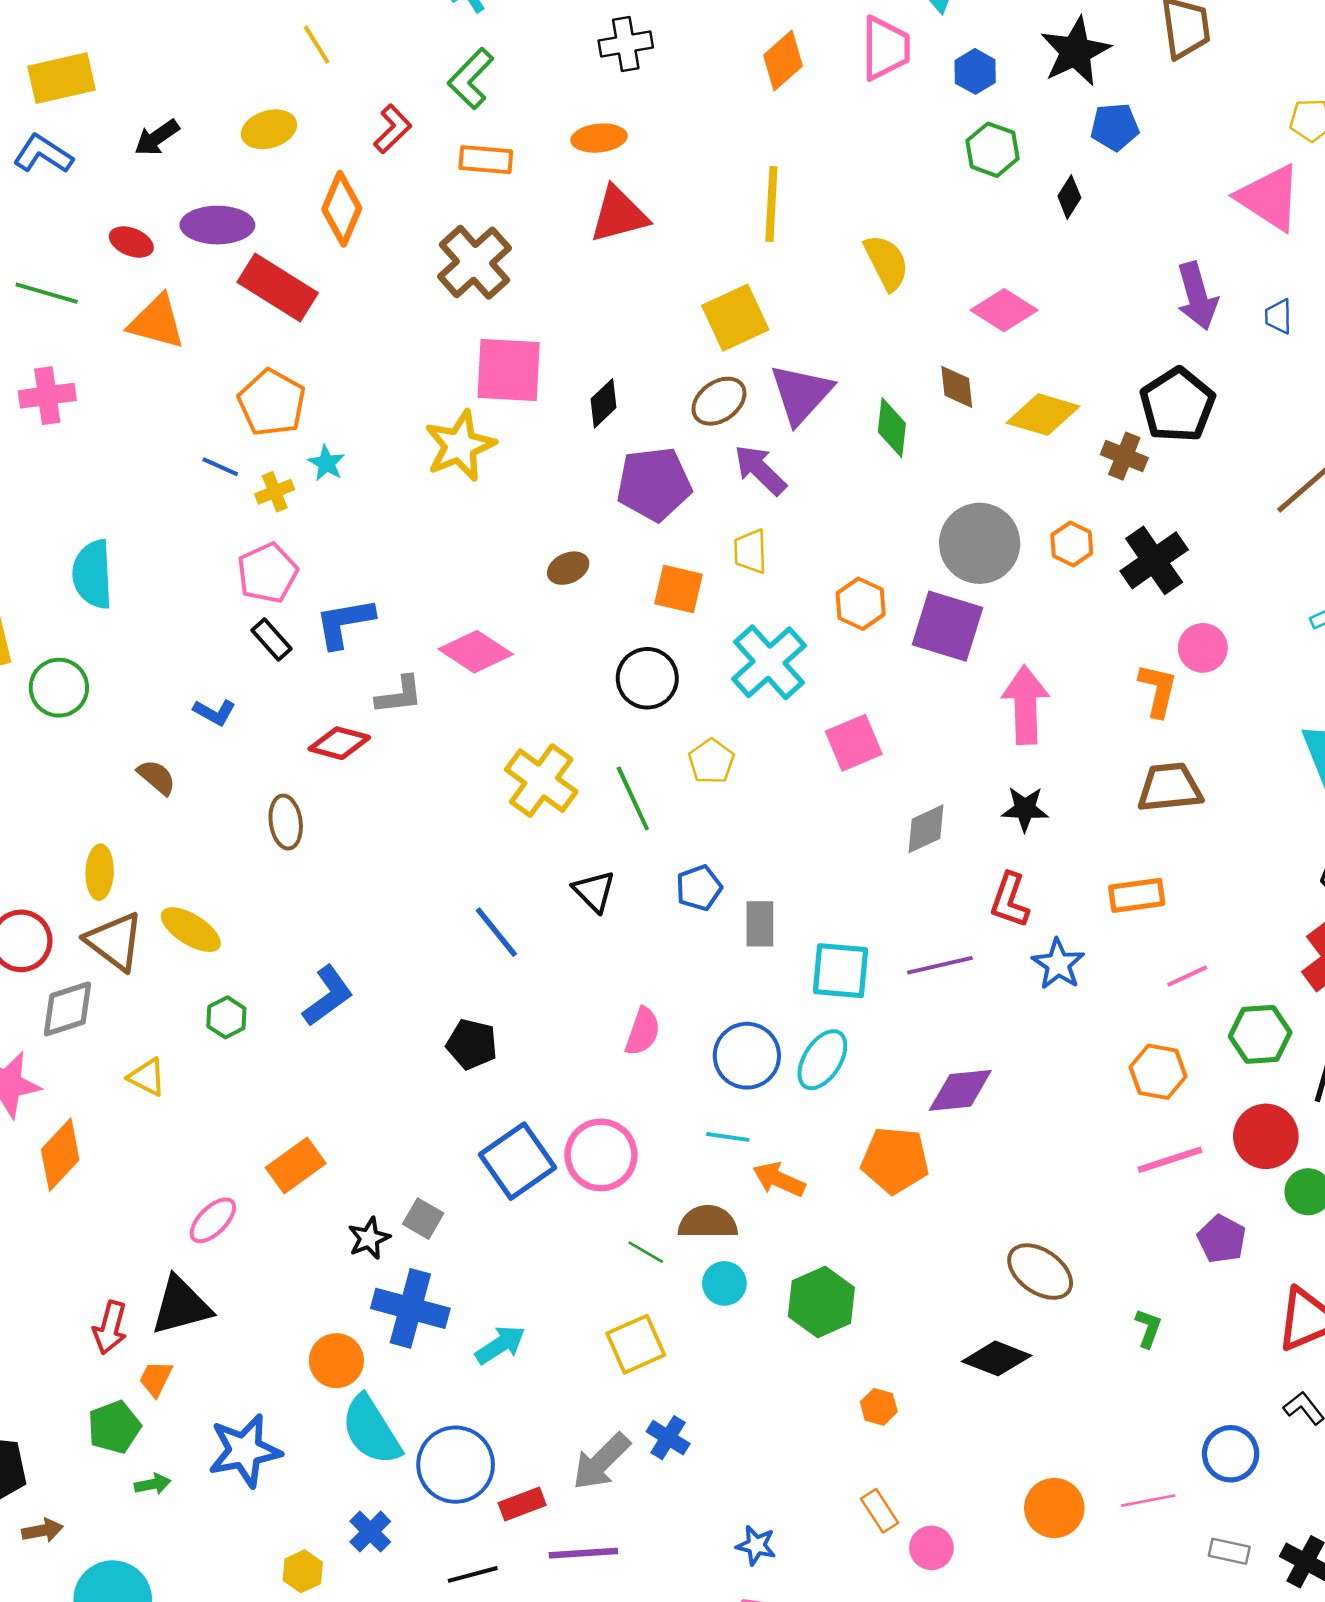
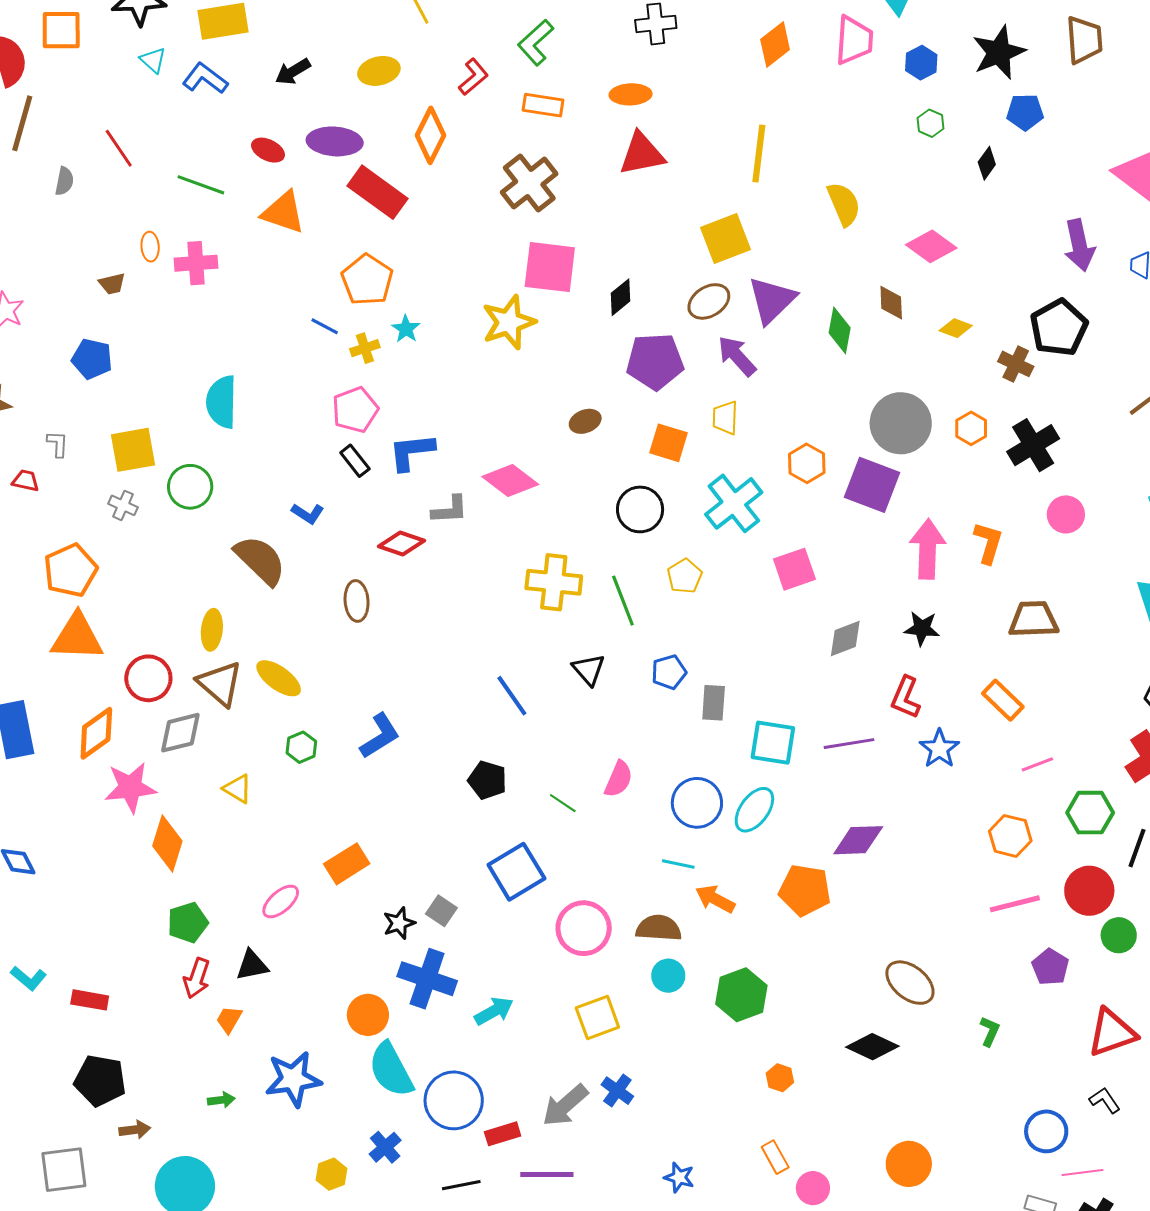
green hexagon: (993, 150) -> (931, 123), size x0.7
yellow diamond: (1043, 415) -> (956, 328), size x0.6
orange L-shape: (1158, 690) -> (988, 543), moved
brown semicircle: (157, 777) -> (260, 560), size x1.8
yellow cross: (541, 781) -> (554, 582), turned -34
orange rectangle: (1137, 895) -> (1003, 700), turned 48
orange diamond: (60, 1155) -> (167, 844), turned -30
pink circle: (601, 1155) -> (584, 928), moved
green line: (646, 1252) -> (563, 803), moved
black triangle: (181, 1306) -> (252, 965), size x0.7
green pentagon: (114, 1427) -> (188, 923), moved
pink line: (1148, 1501) -> (1083, 1173), moved

